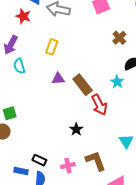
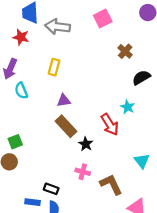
cyan star: (117, 82) -> (128, 107), moved
brown rectangle: (83, 85) -> (66, 126), moved
black star: (76, 129) -> (86, 144), moved
pink cross: (68, 166) -> (83, 172), moved, turned 32

